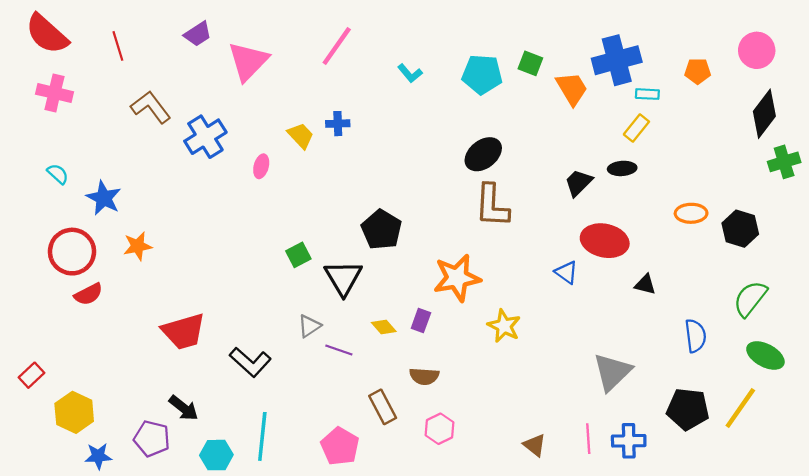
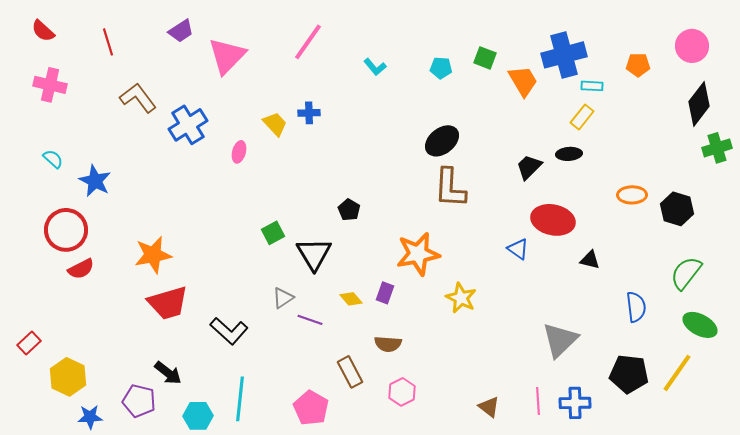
red semicircle: (47, 34) -> (43, 31), size x0.6
cyan pentagon: (482, 74) -> (441, 68), size x0.6
black pentagon: (382, 230) -> (349, 210), size x0.6
orange star: (138, 246) -> (153, 255), moved, size x1.4

